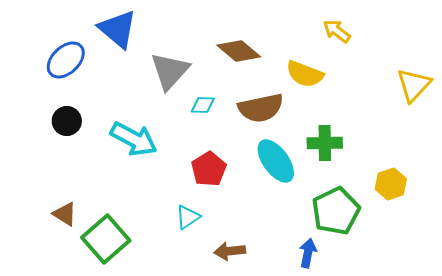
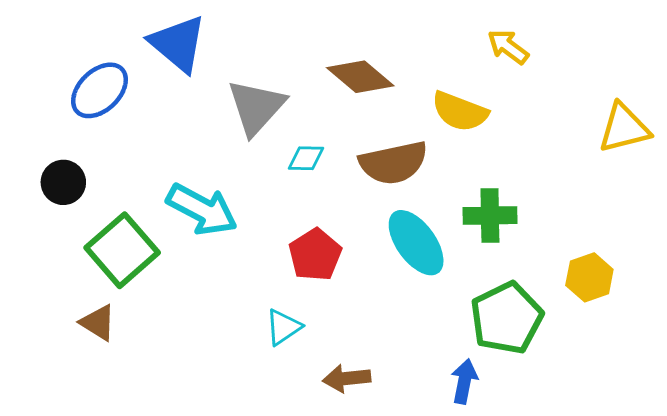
yellow triangle: (414, 85) -> (624, 128), turned 33
black circle: (67, 121) -> (63, 182), moved
green square: (106, 239) -> (122, 250), moved

